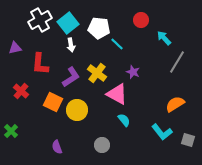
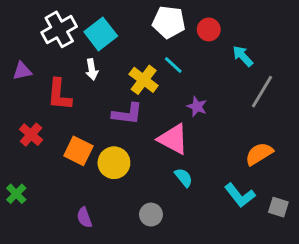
white pentagon: (99, 28) -> (169, 22), moved
white arrow: (71, 45) -> (92, 69), moved
yellow cross: (97, 73) -> (144, 80), moved
purple L-shape: (71, 77) -> (127, 114), moved, turned 40

